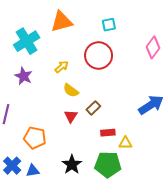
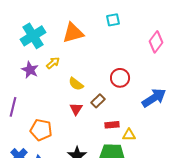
orange triangle: (62, 22) -> (73, 33), moved
red circle: (99, 56) -> (120, 78), moved, size x0.7
yellow arrow: (62, 67) -> (53, 63), moved

